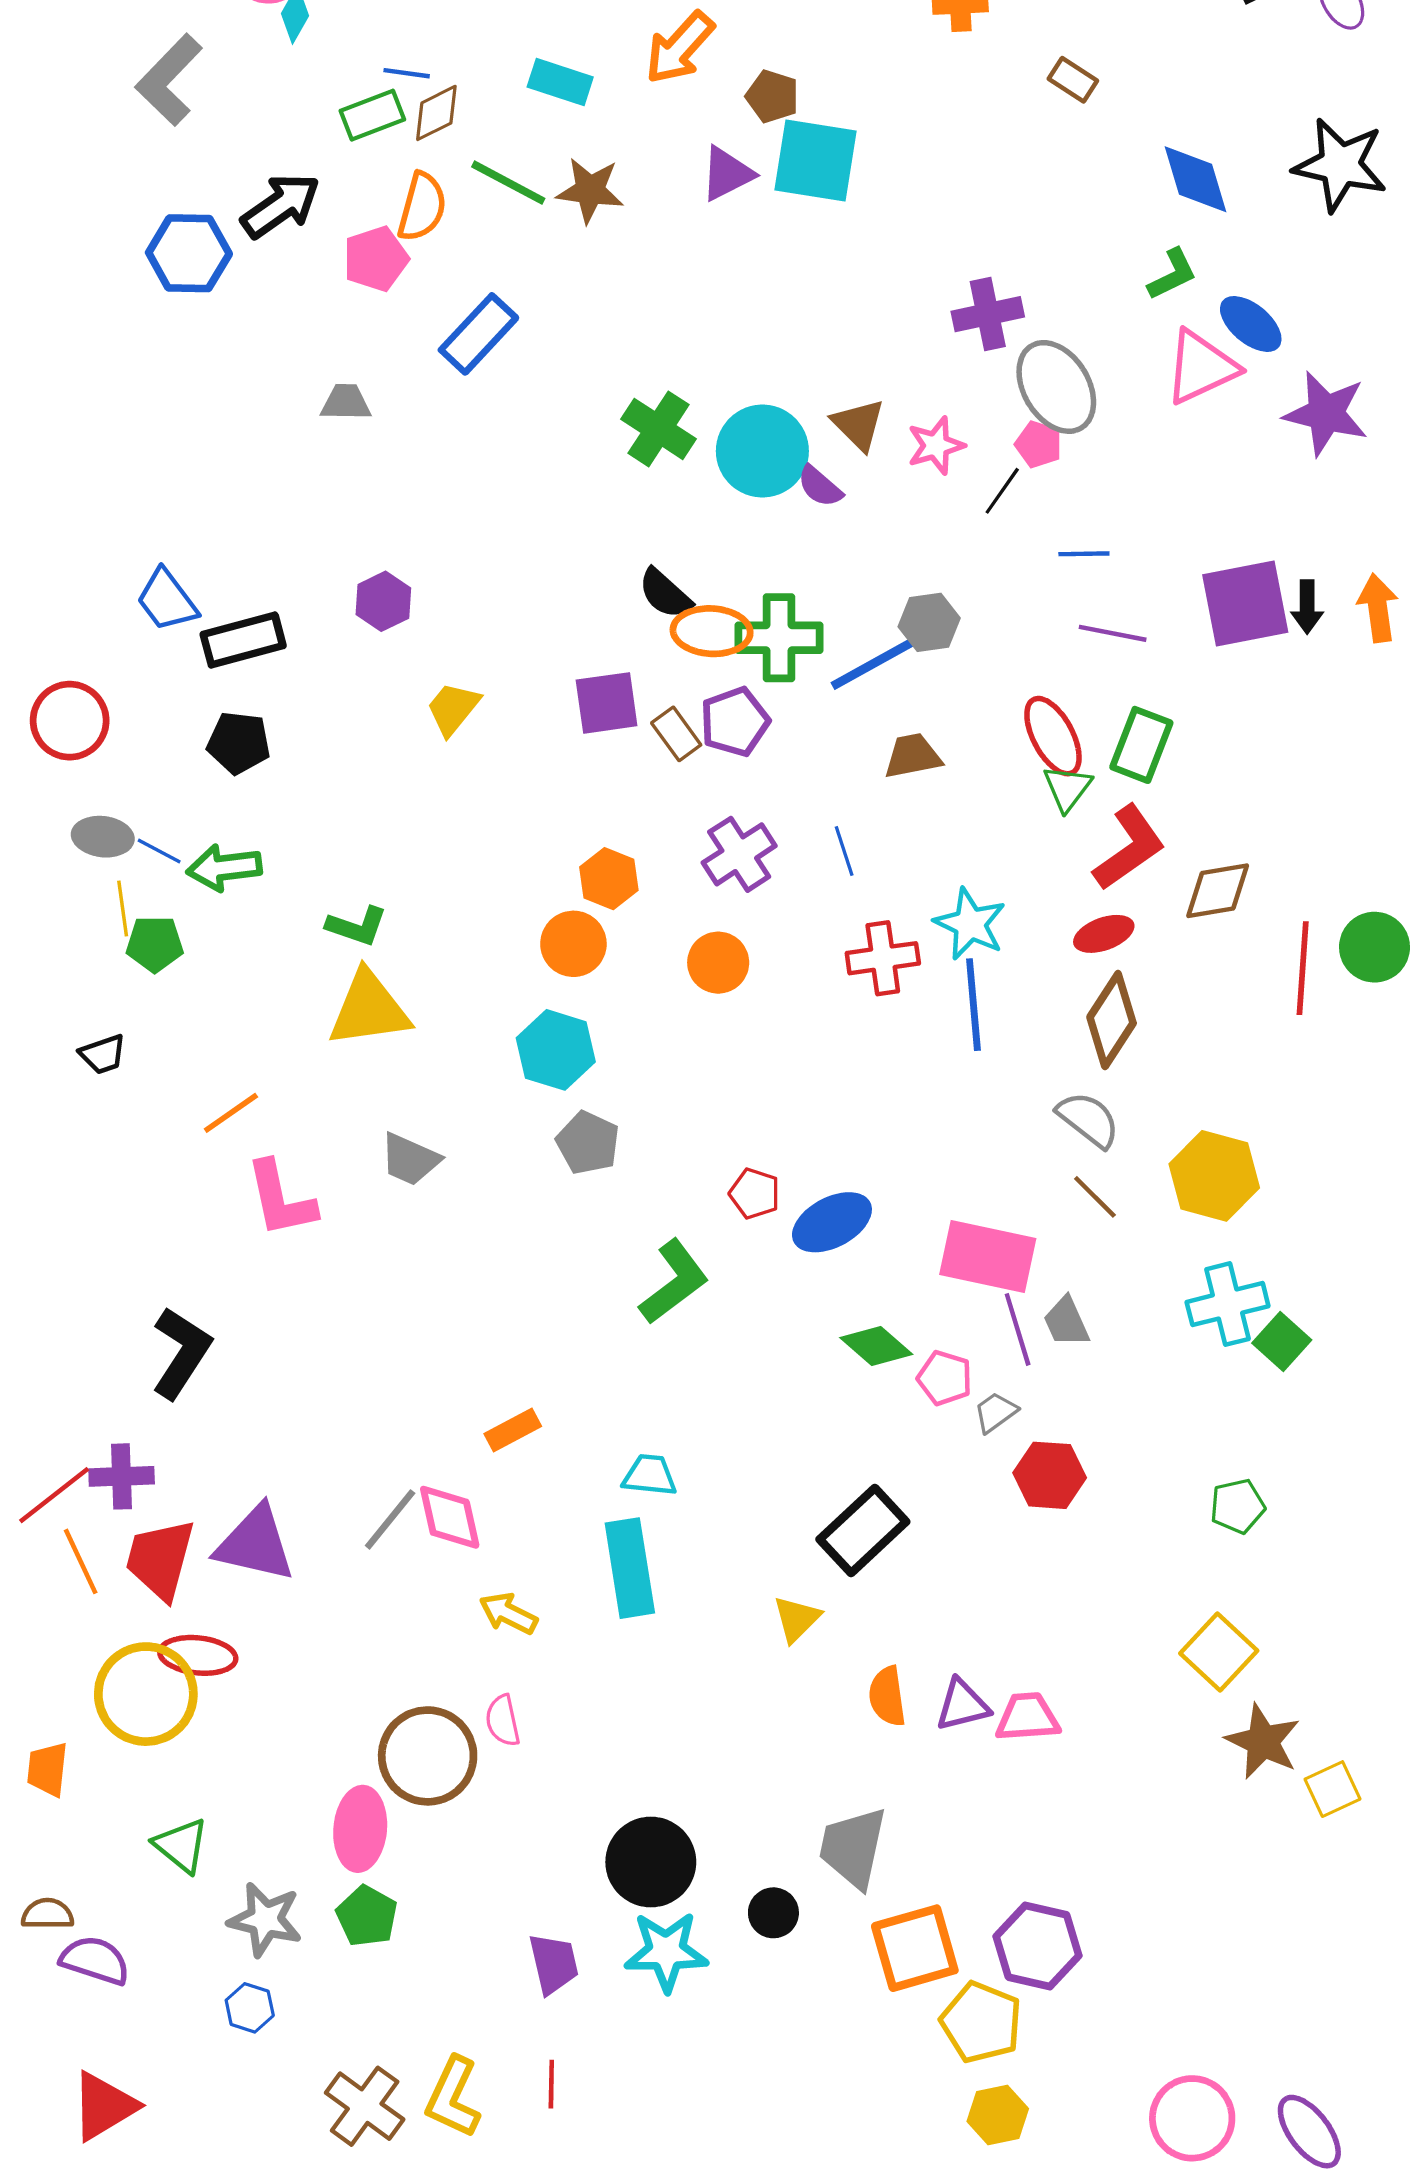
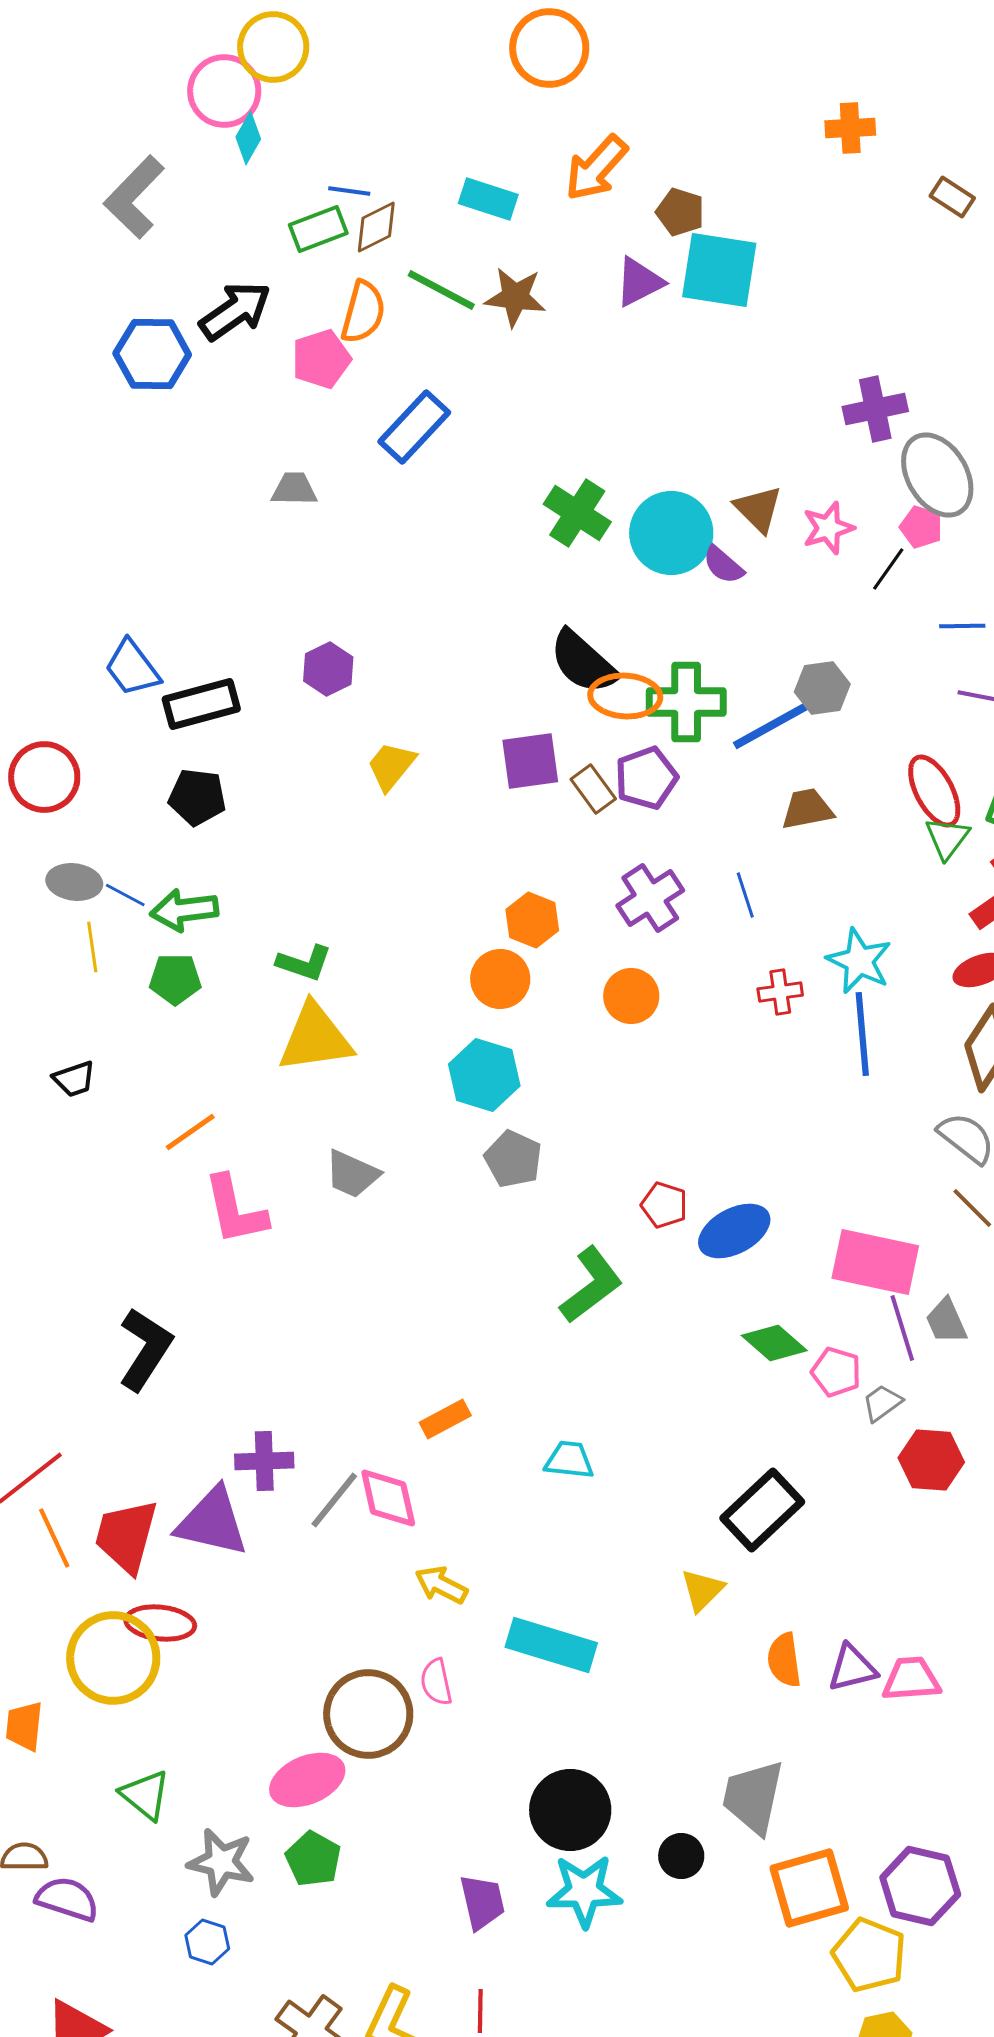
black semicircle: (665, 594) -> (583, 662), size x1.4
green pentagon: (155, 944) -> (175, 979), moved
red cross: (883, 958) -> (780, 992), size x0.7
purple cross: (122, 1476) -> (264, 1461), moved
cyan rectangle: (630, 1568) -> (551, 1645), moved, turned -64
pink ellipse: (360, 1829) -> (307, 1780), turned 62

